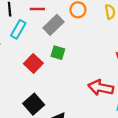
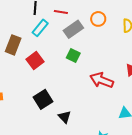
red square: (33, 63) -> (35, 61), moved
red arrow: (101, 88) -> (102, 80), moved

